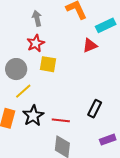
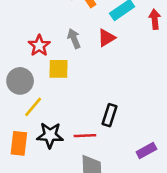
gray arrow: (37, 18) -> (74, 39), moved
black rectangle: (95, 109) -> (109, 115), moved
black star: (33, 116) -> (50, 135), turned -30

